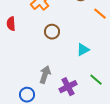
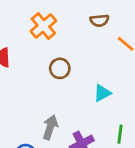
green line: (96, 80) -> (120, 134), turned 56

